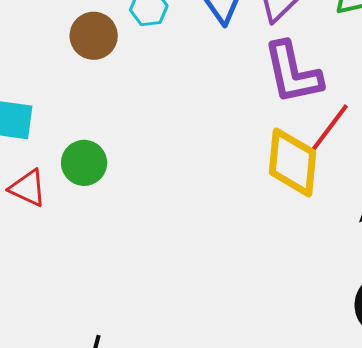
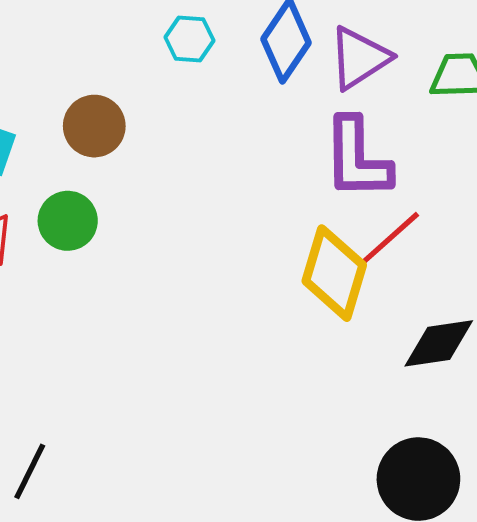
brown circle: (94, 36) -> (94, 126), moved

